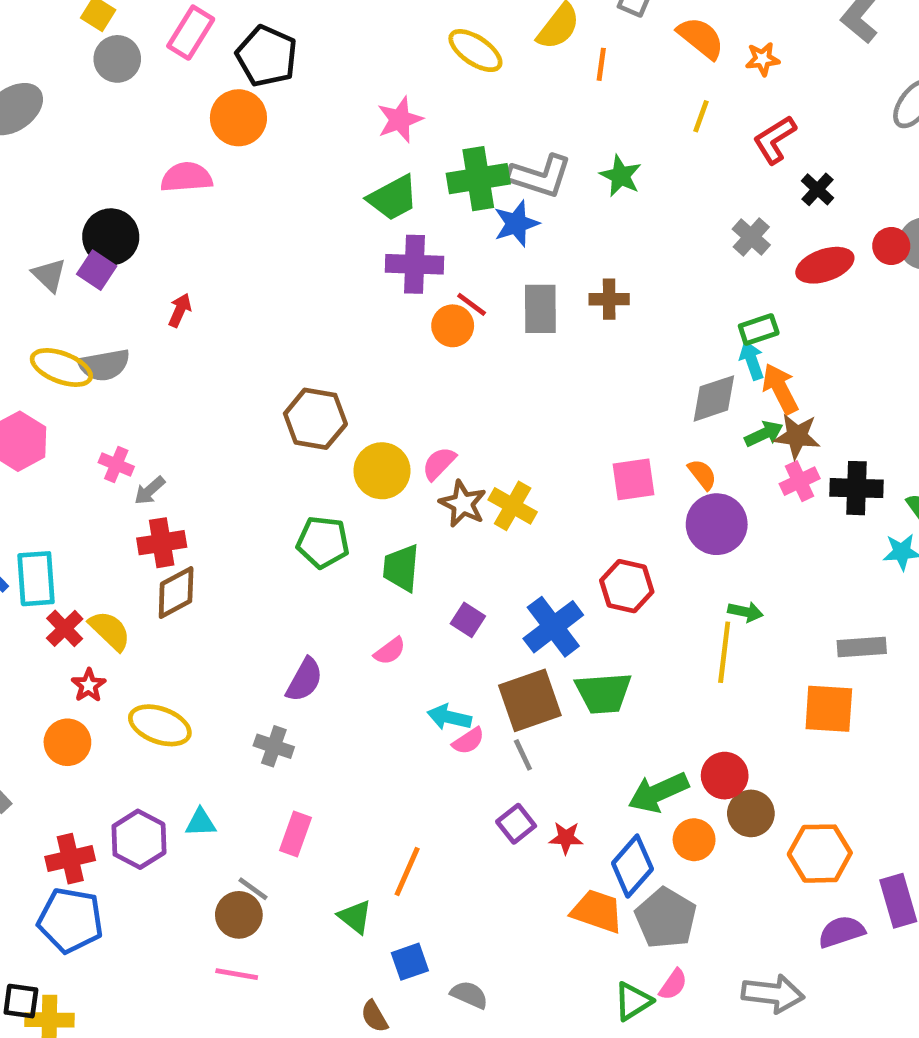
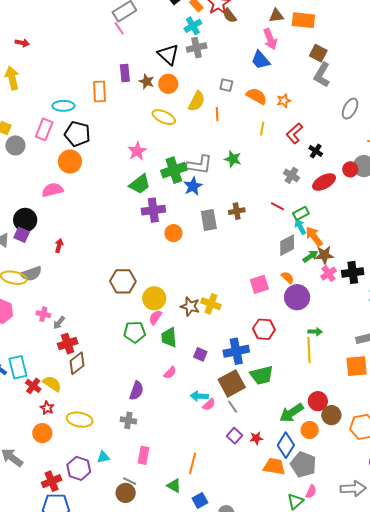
red line: (472, 304) -> (277, 206), moved
pink semicircle: (439, 463) -> (155, 317), moved
blue cross: (553, 627) -> (236, 351), turned 35

